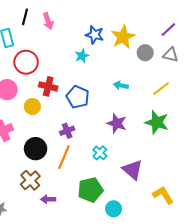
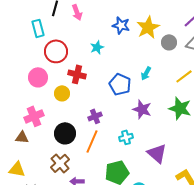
cyan star: (82, 56) -> (97, 47), moved
cyan arrow: (121, 85) -> (146, 73), turned -72
blue pentagon: (78, 97) -> (120, 84), moved
cyan cross: (100, 153) -> (126, 137), turned 32

